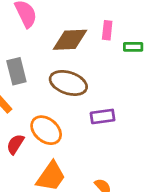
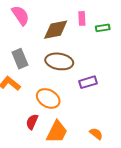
red semicircle: (15, 144) -> (32, 122), moved

